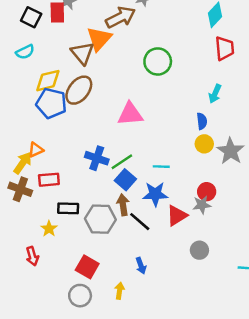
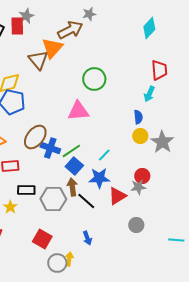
red trapezoid: (225, 48) -> (159, 70), moved
green circle: (158, 61) -> (94, 79), moved
brown ellipse: (79, 90) -> (35, 137), moved
cyan line: (161, 167) -> (104, 155), turned -48
gray circle: (80, 296) -> (57, 263), moved

